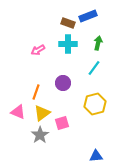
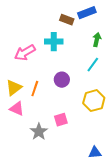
cyan cross: (68, 44) -> (54, 42), moved
pink arrow: (38, 50) -> (25, 53), moved, size x1.5
yellow triangle: (42, 113) -> (14, 88), moved

